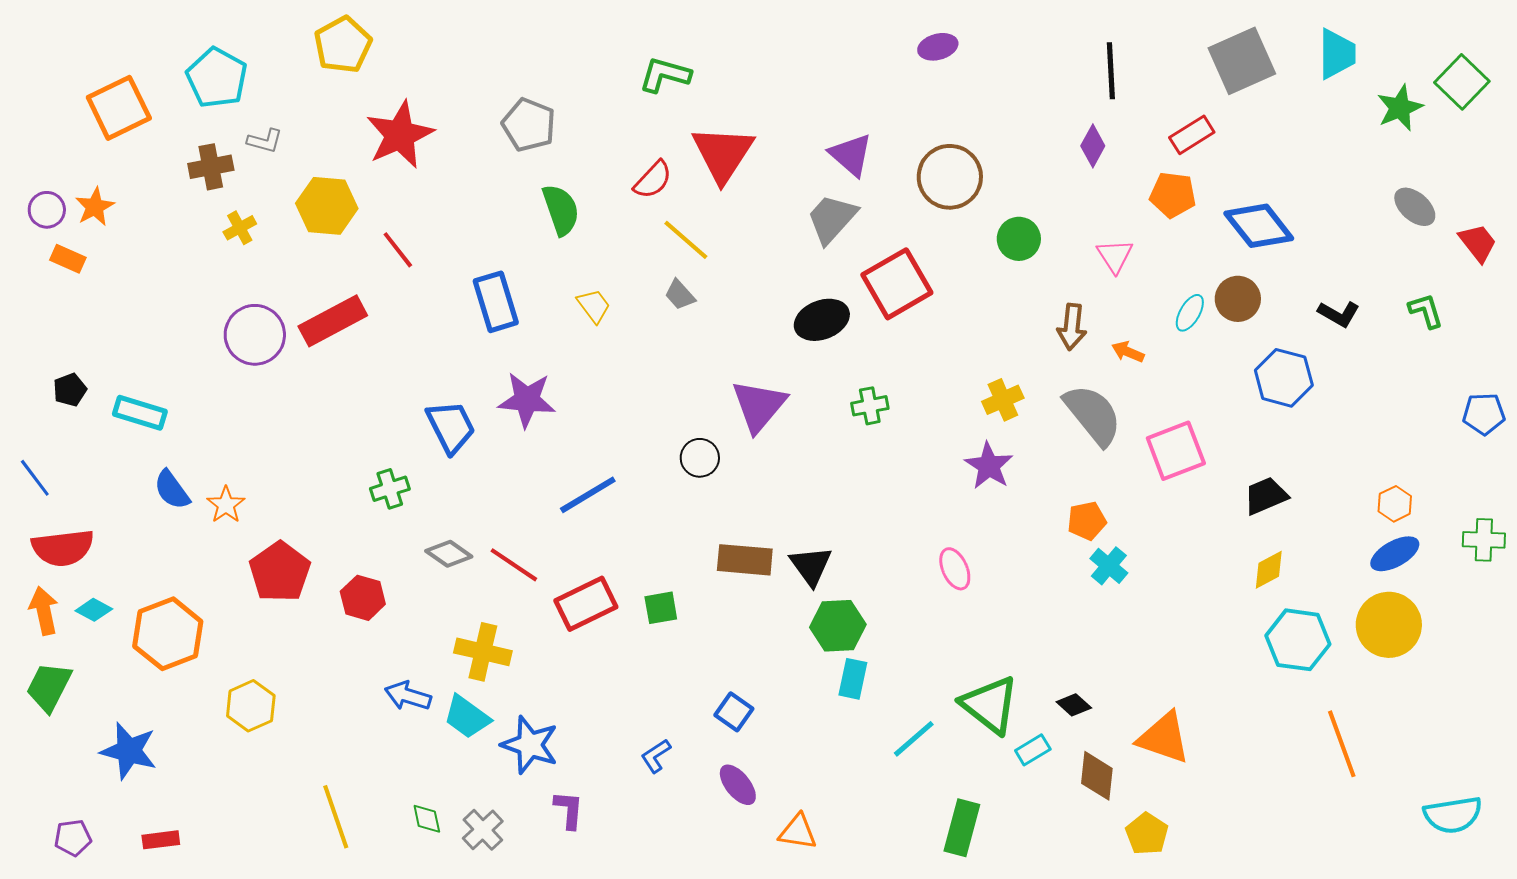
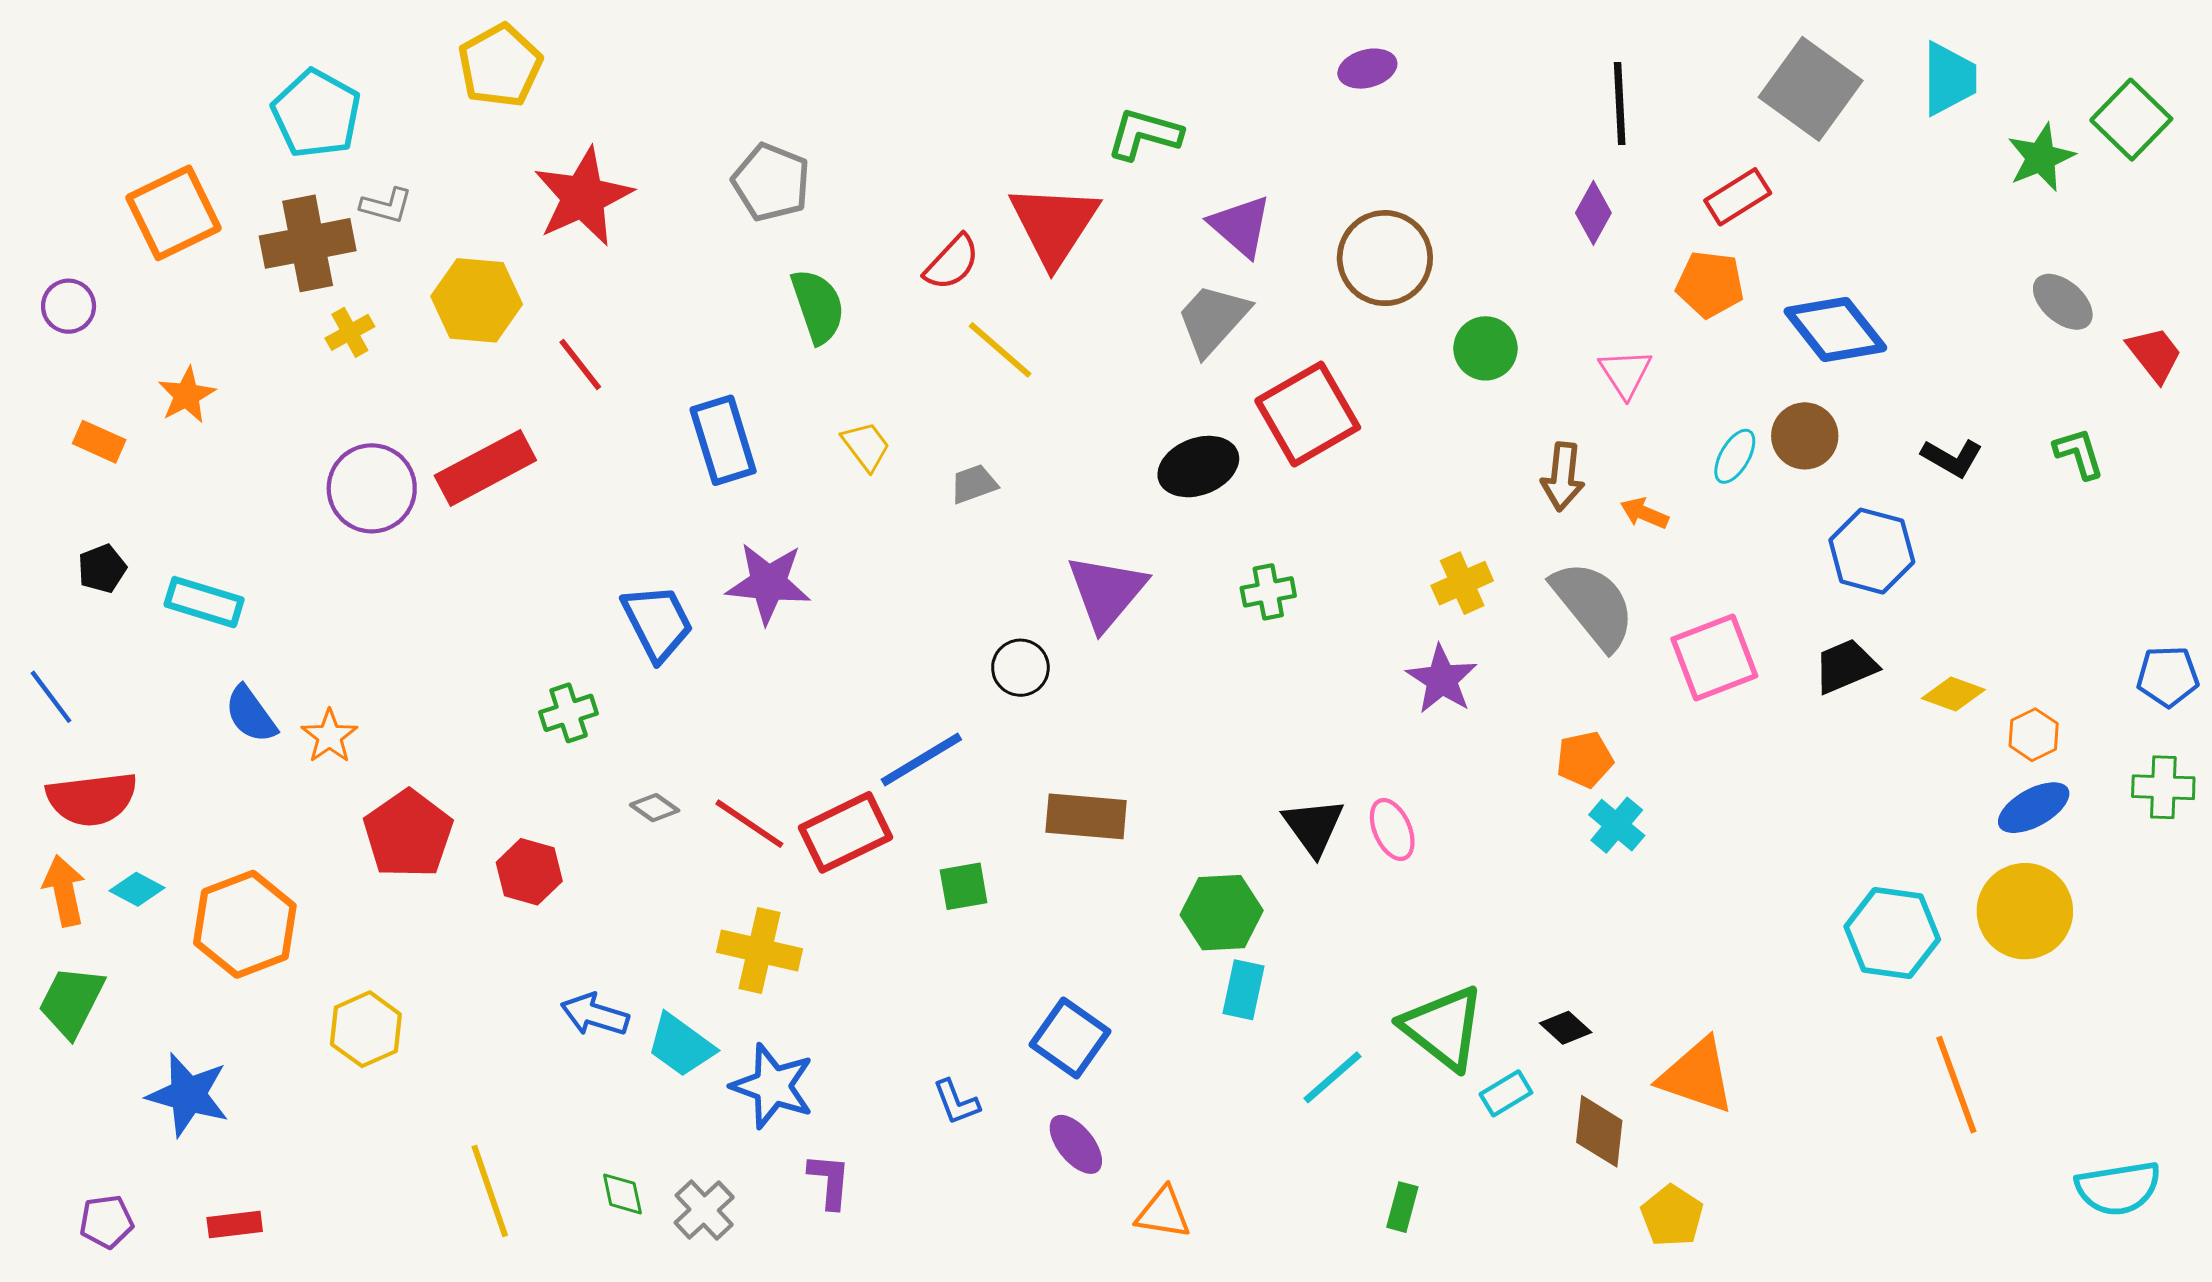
gray square: (1242, 61) -> (1811, 89), turned -30
green L-shape: (665, 75) -> (1144, 134), moved
orange square: (119, 108) -> (173, 213), moved
brown cross: (211, 167) -> (308, 243), size x1.4
orange star: (95, 207) -> (187, 395), moved
orange rectangle: (68, 259) -> (99, 442), moved
gray trapezoid: (680, 295) -> (974, 484), moved, turned 112
blue pentagon: (1484, 414) -> (2168, 676), moved
blue line: (588, 495) -> (921, 760), moved
black trapezoid: (1266, 496) -> (1846, 666), moved
gray diamond: (449, 554) -> (655, 808), size x0.7
black triangle: (811, 566) -> (1313, 827), moved
yellow diamond: (1269, 570) -> (1953, 694), moved, turned 48
red rectangle: (586, 604) -> (846, 832), moved
yellow cross: (483, 652) -> (760, 950), moved
blue square: (734, 712) -> (1070, 1038), size x1.4
blue L-shape: (656, 756) -> (956, 1102), turned -78
green rectangle: (962, 828) -> (1402, 1207), size x0.6

